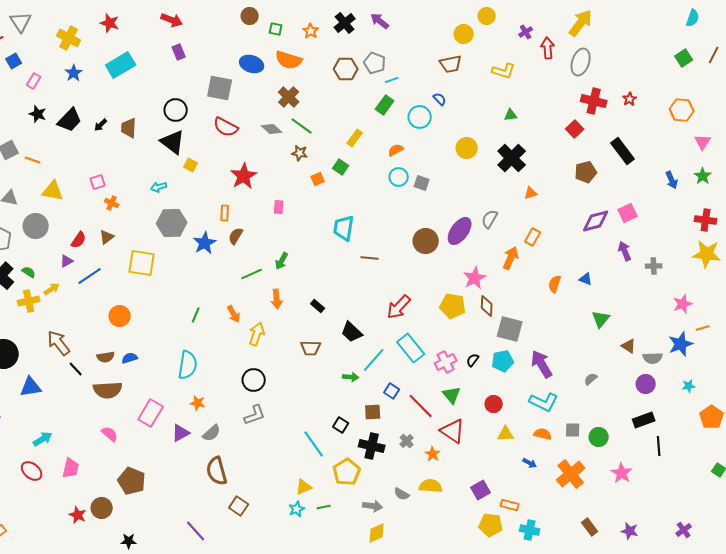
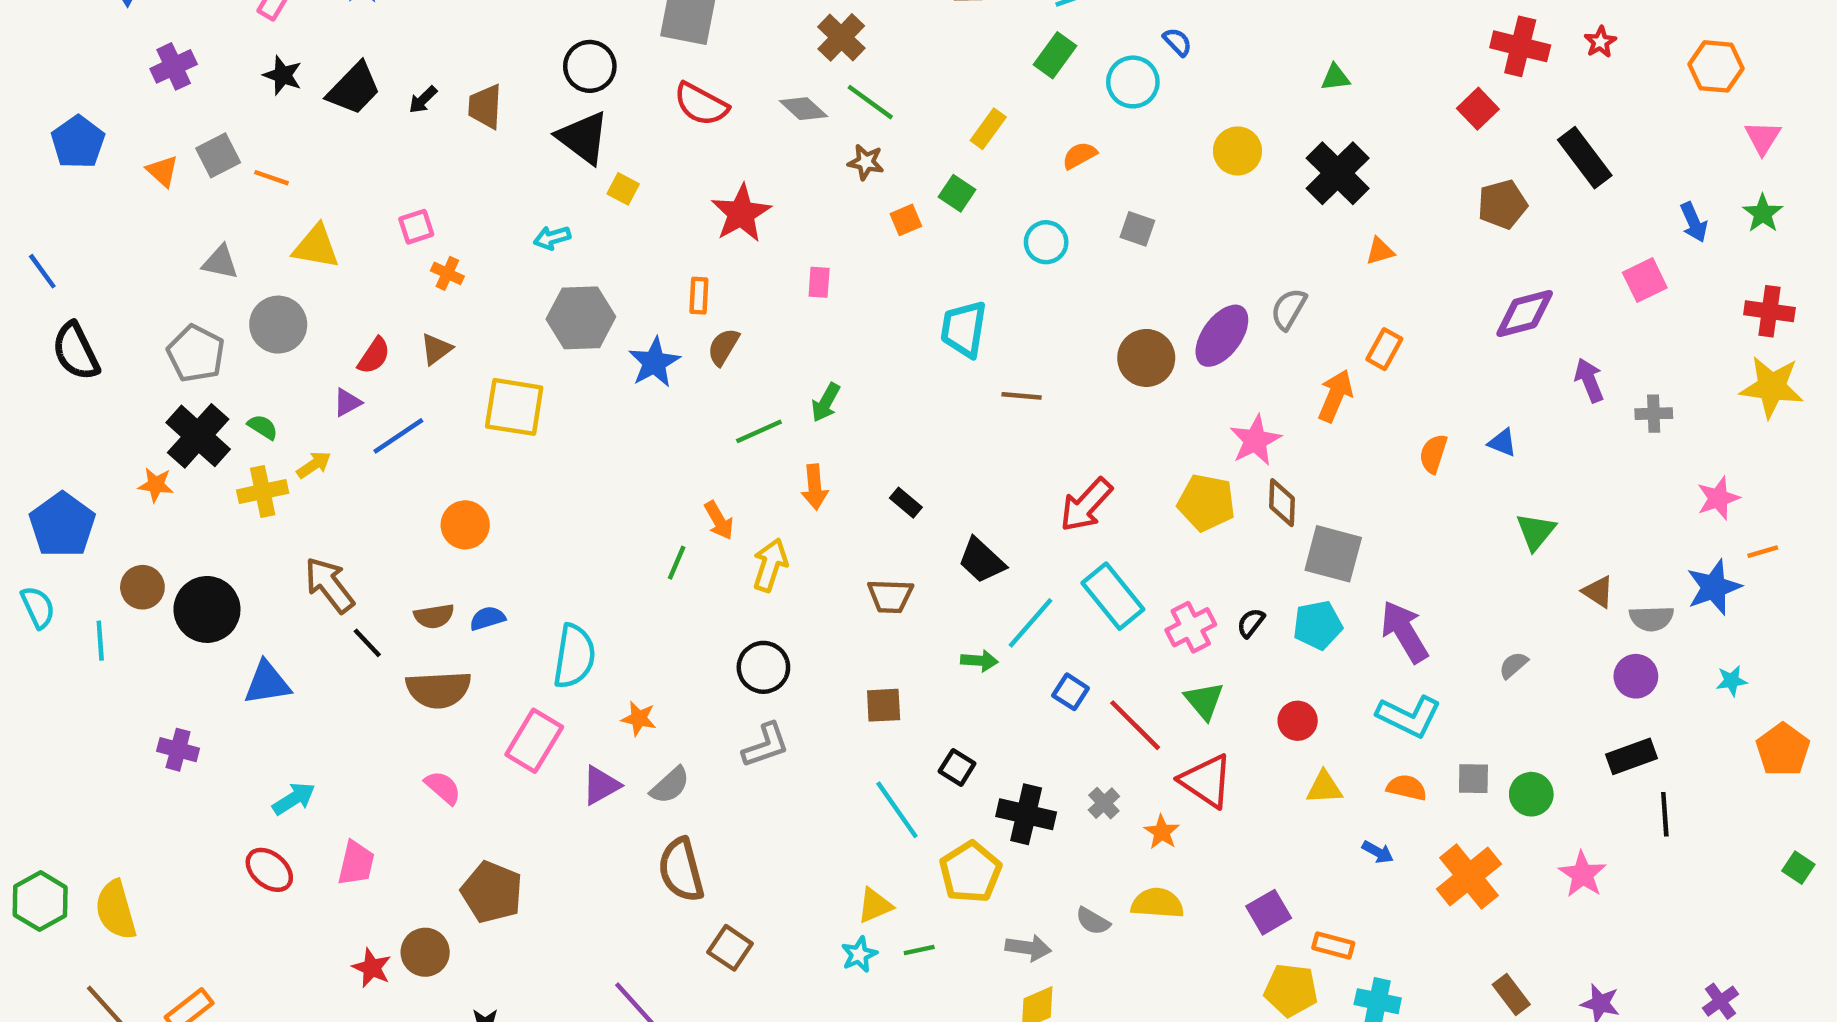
cyan circle: (399, 177) -> (1046, 242), moved
pink square: (628, 213) -> (1645, 280), moved
green line: (196, 315) -> (677, 563), moved
cyan semicircle: (188, 365) -> (574, 656), moved
brown square: (373, 412) -> (884, 705), moved

